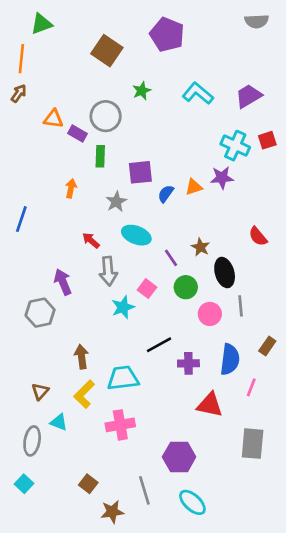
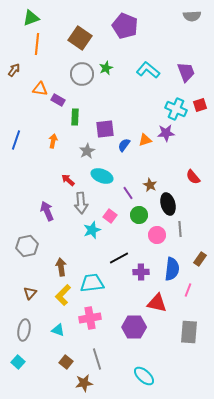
orange line: (21, 59) -> (37, 44), moved
purple trapezoid: (249, 96) -> (186, 72), turned 100
gray circle: (106, 116) -> (82, 74), moved
blue line: (21, 219) -> (16, 140), moved
gray hexagon: (40, 313) -> (27, 246), moved
cyan triangle: (59, 422) -> (58, 330), moved
purple hexagon: (179, 457) -> (134, 327), moved
gray line: (144, 490) -> (97, 359), moved

